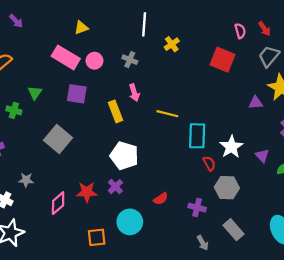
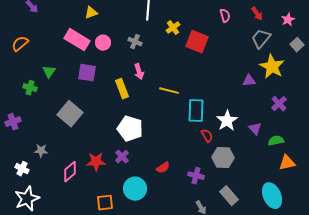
pink semicircle: (240, 31) -> (225, 16), moved
red square: (223, 60) -> (197, 42), moved

